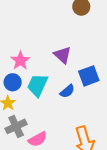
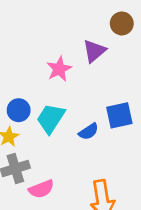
purple triangle: (63, 55) -> (94, 51), moved, turned 30
pink star: (20, 61) -> (59, 69), moved

